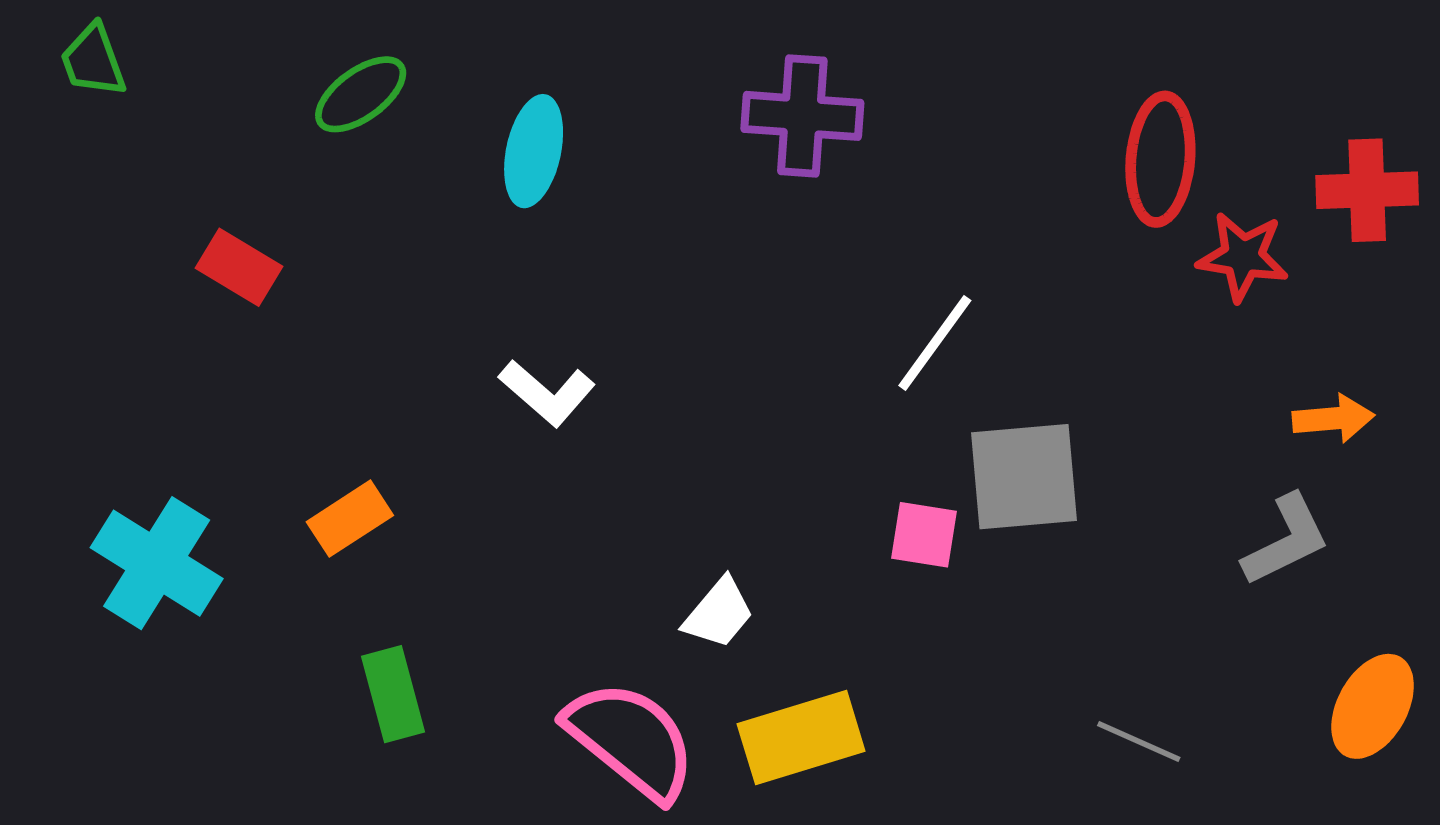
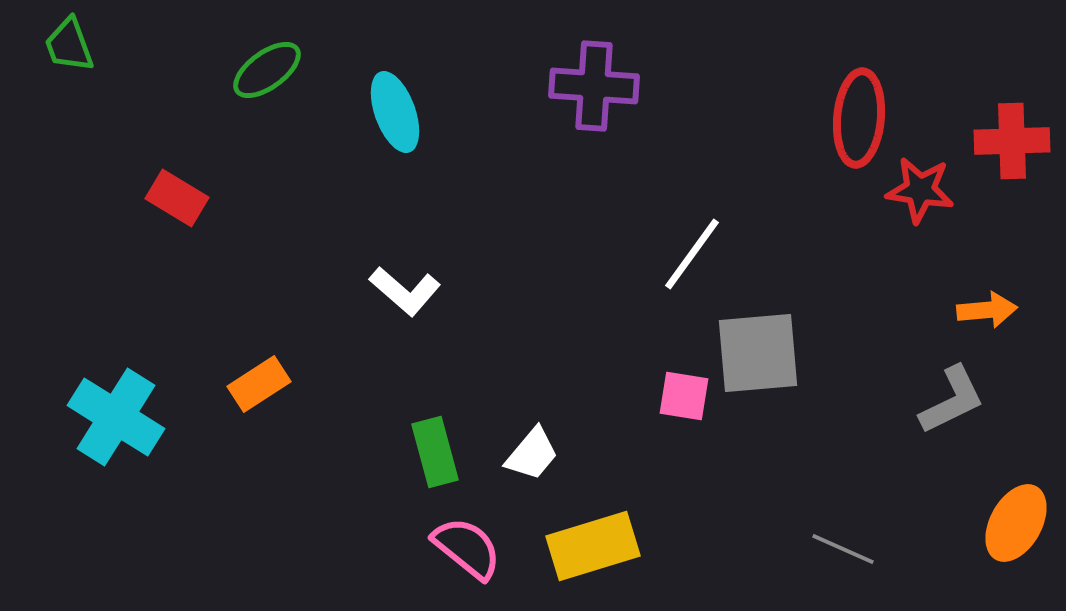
cyan ellipse: (534, 151) -> (395, 112), turned -32
green rectangle: (393, 694) -> (435, 452), moved
pink semicircle: (631, 740) -> (467, 548), size x0.7

